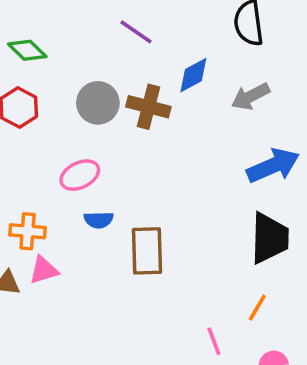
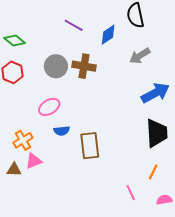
blue diamond: (193, 75) -> (108, 35), moved
orange cross: (28, 231) -> (23, 140), turned -30

